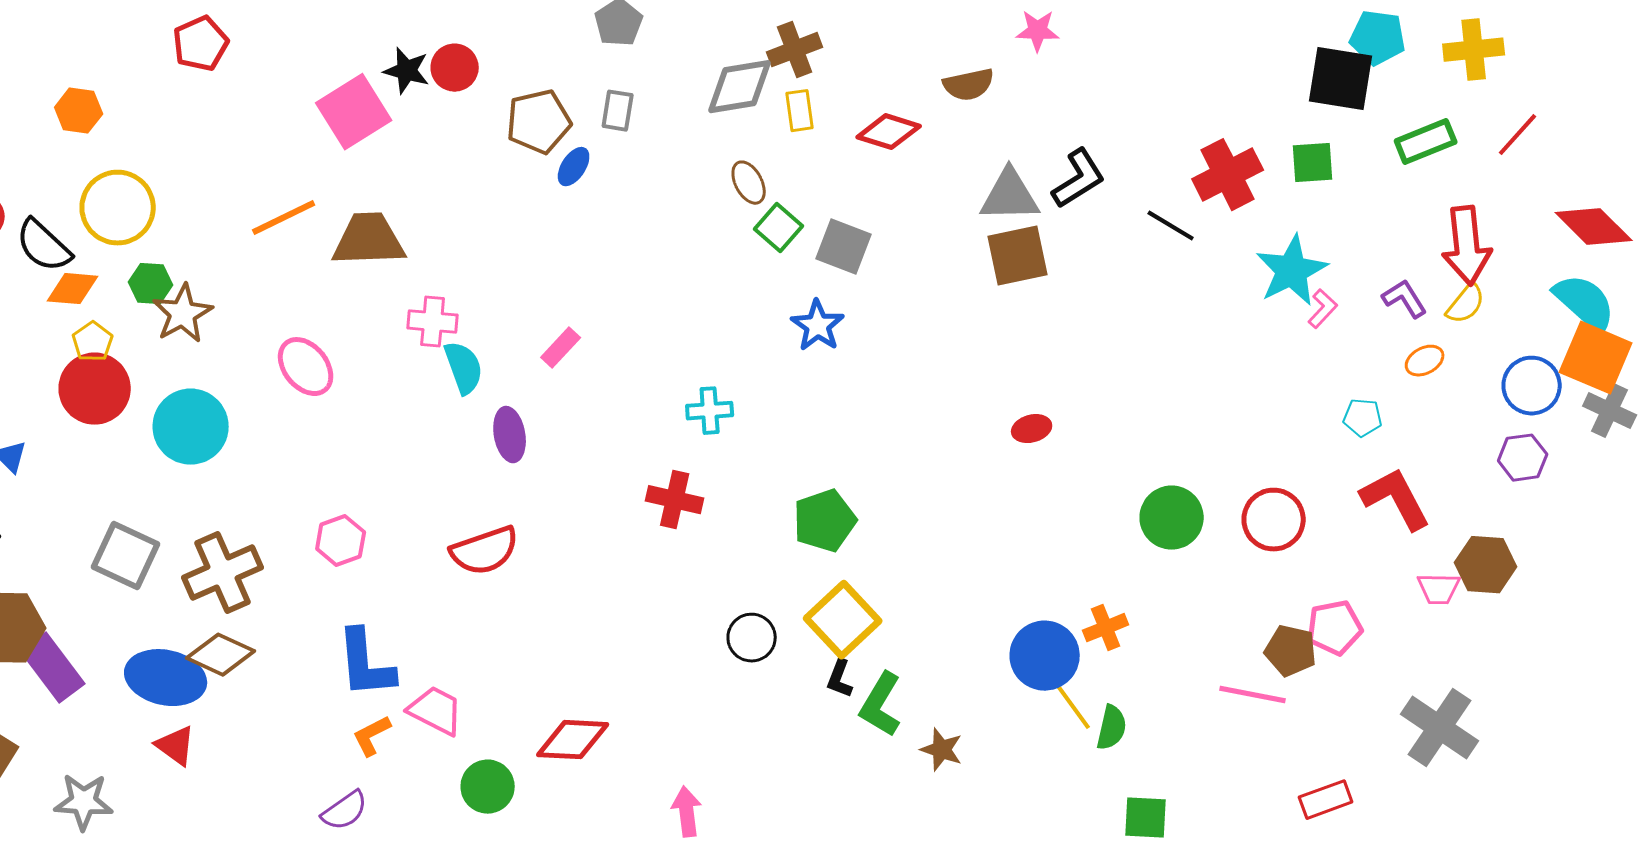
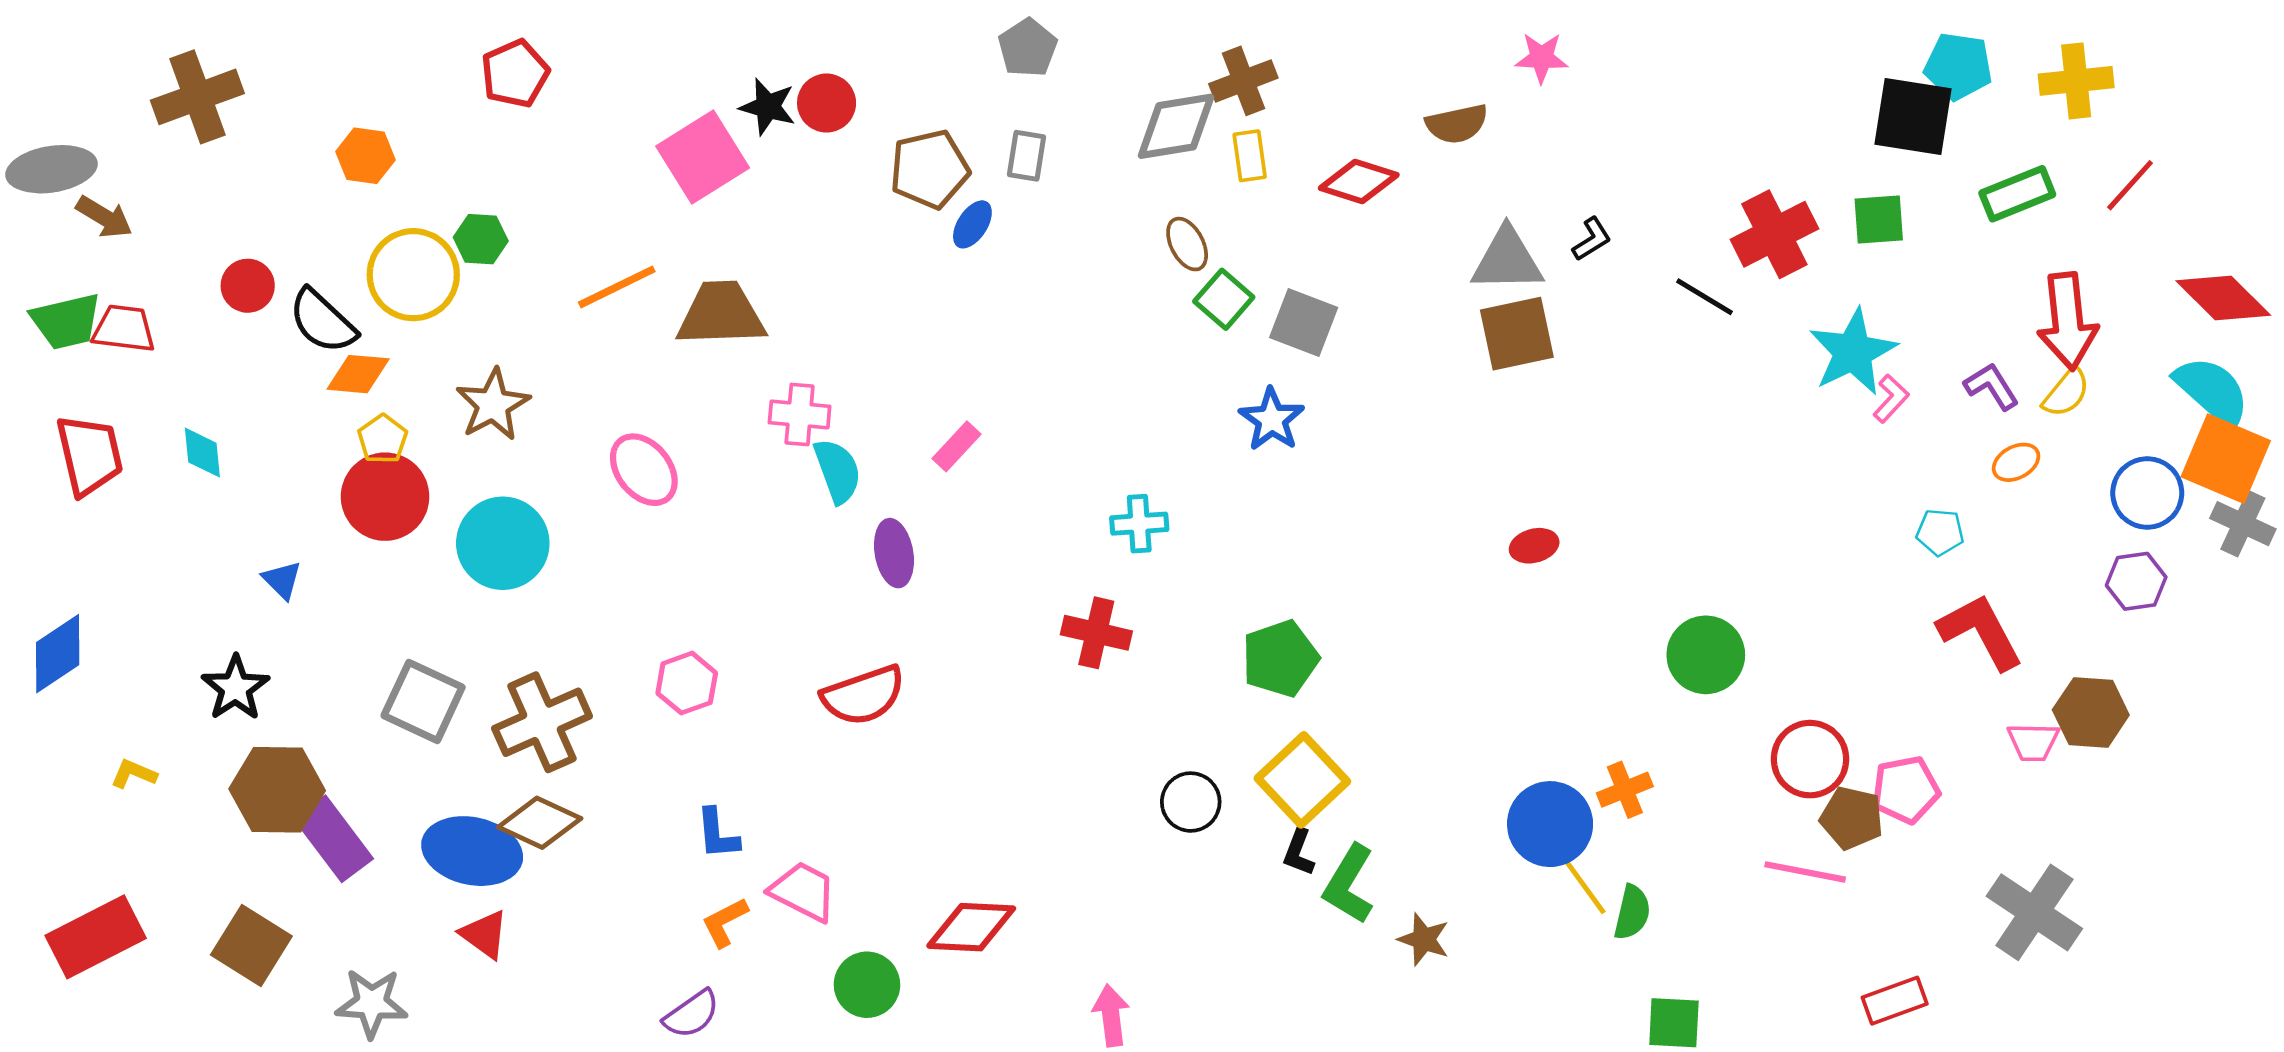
black L-shape: (1079, 179) -> (1592, 239), size x0.6
green hexagon: (151, 284) -> (481, 239), moved
red circle: (1274, 520) -> (1810, 759), moved
blue L-shape: (366, 664) -> (717, 834), size x0.6

